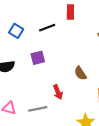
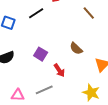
purple square: (38, 58) -> (41, 54), moved, turned -32

